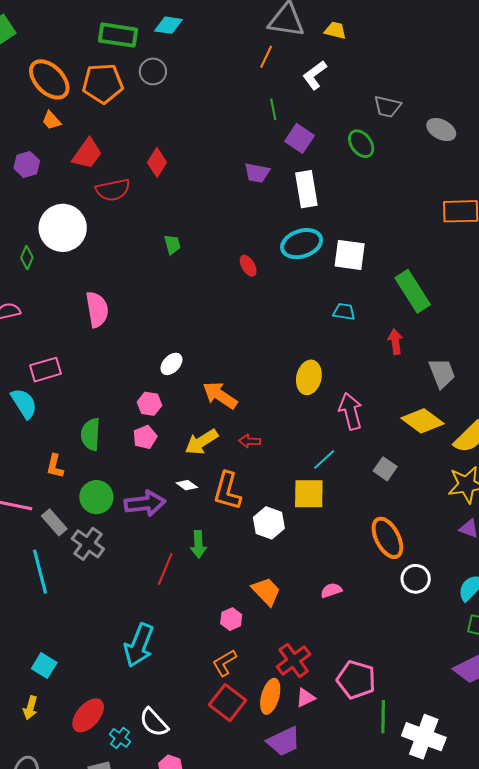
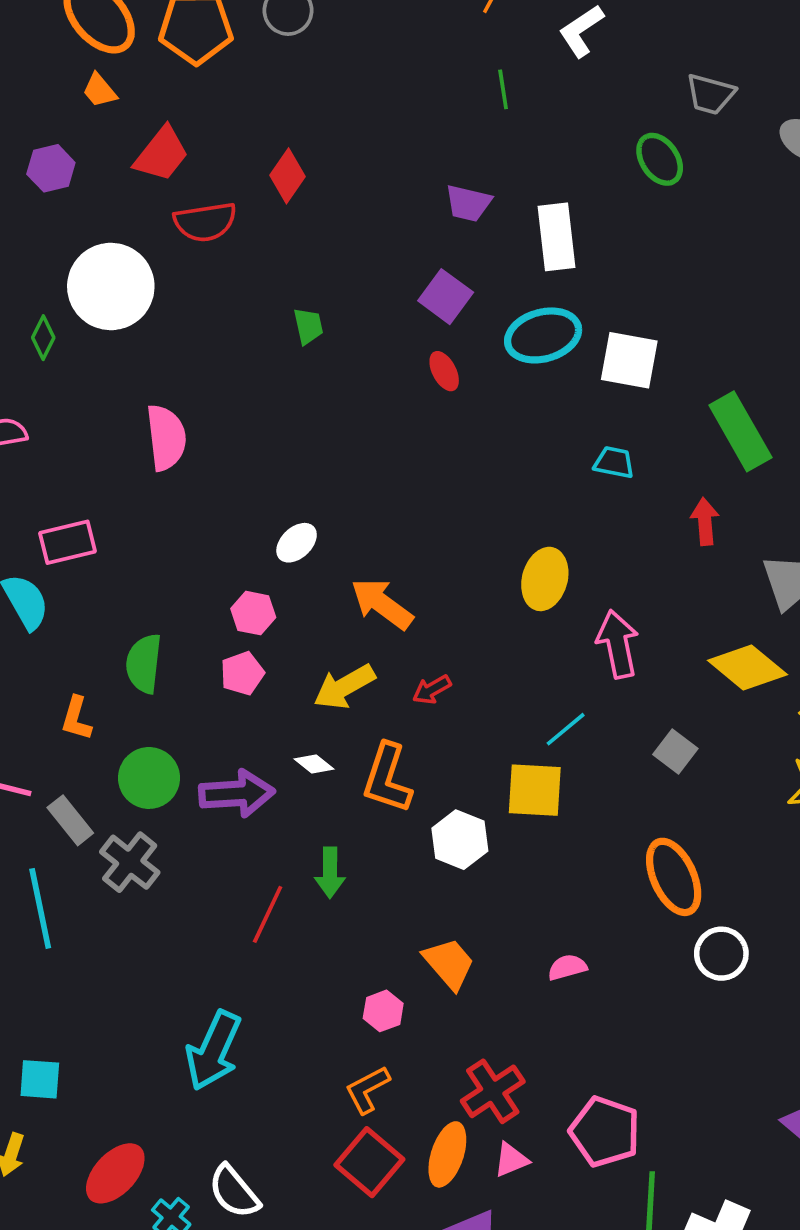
purple square: (300, 138) -> (446, 297), moved
red arrow: (250, 441) -> (432, 690), turned -35
cyan square: (44, 666) -> (40, 1079), turned -30

